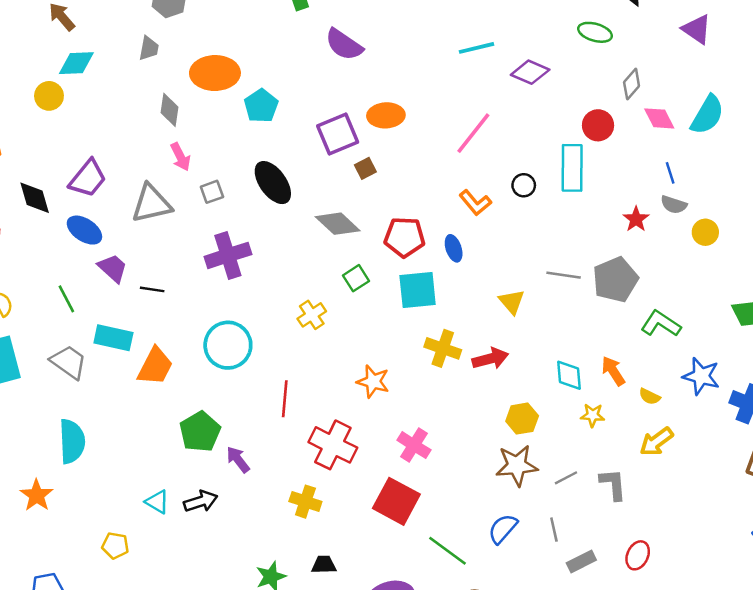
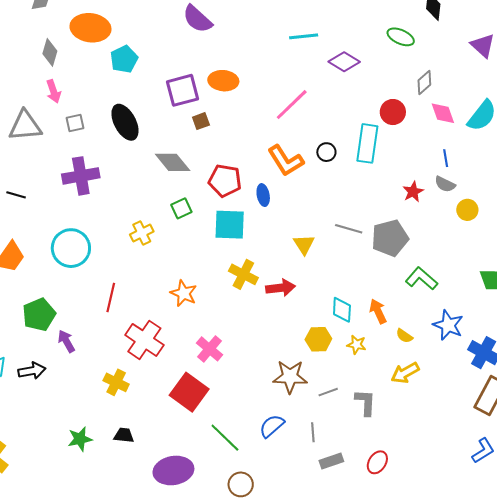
orange L-shape: (475, 203) -> (286, 161), size x1.4
yellow hexagon: (522, 419) -> (318, 339), moved

